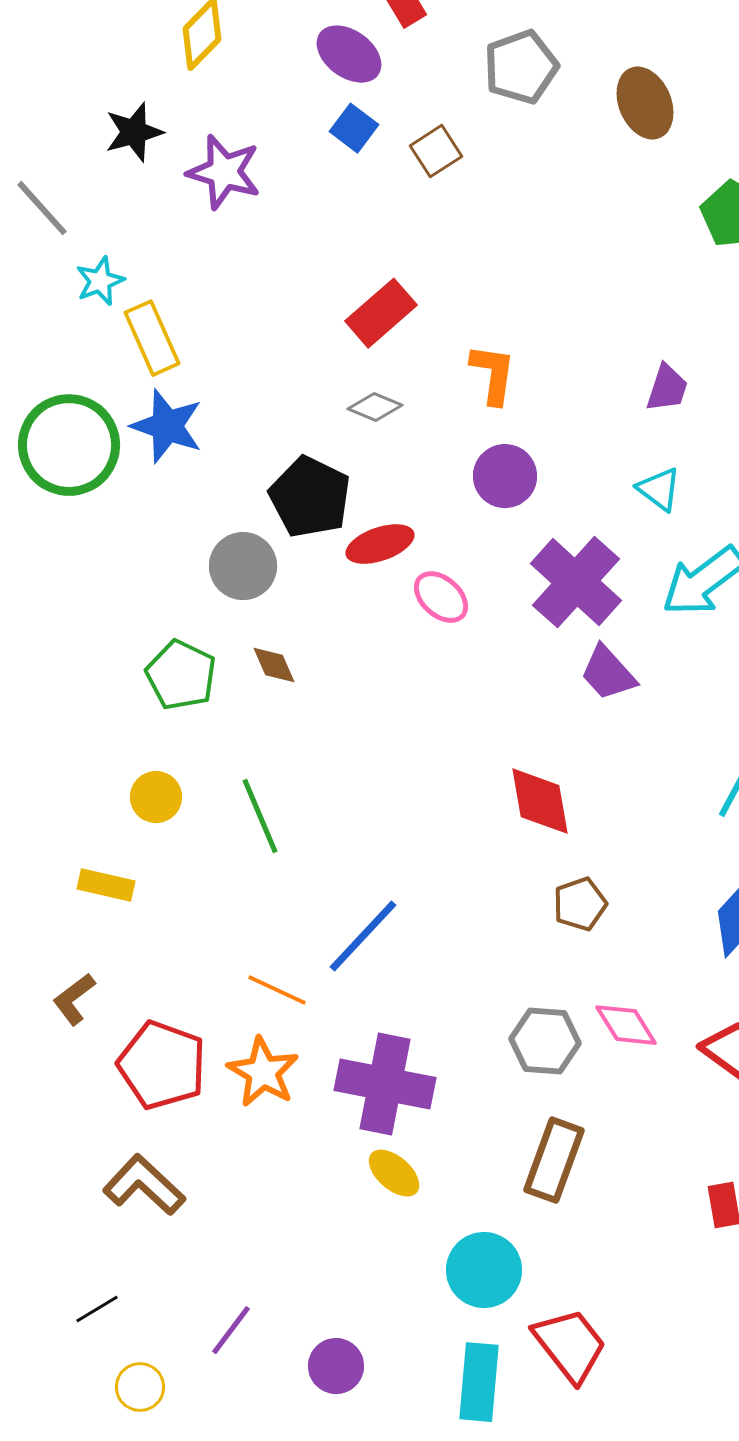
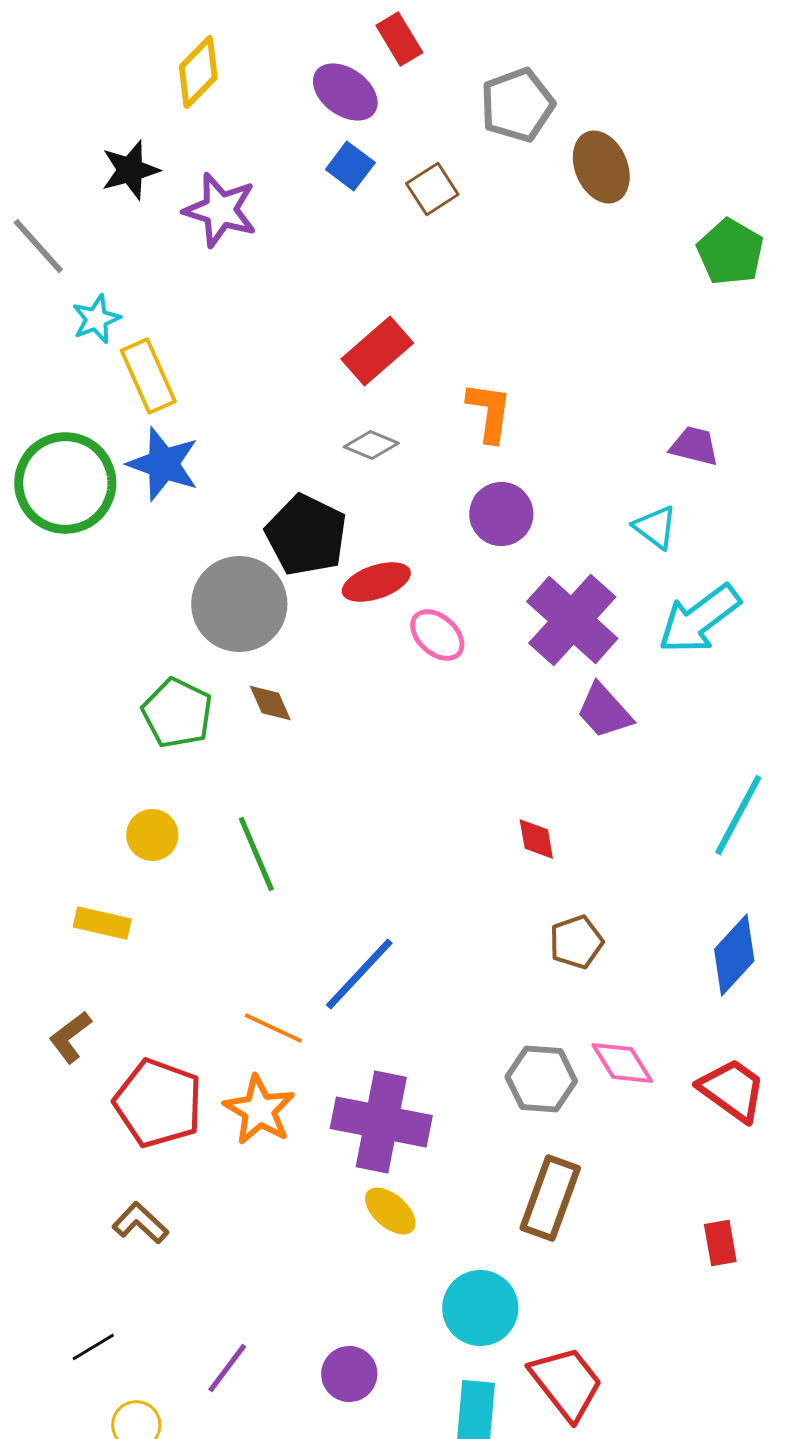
brown ellipse: (645, 103) -> (601, 167), moved
purple trapezoid: (667, 388) -> (694, 446), moved, turned -94
gray circle: (243, 566) -> (239, 604), size x1.4
red diamond: (540, 801) -> (536, 839), size x0.6
brown L-shape: (144, 1185) -> (140, 1223), size x0.7
purple circle: (336, 1366) -> (349, 1374), moved

